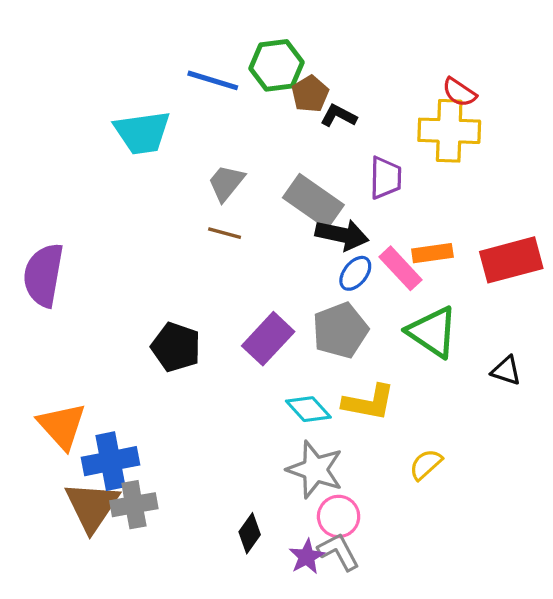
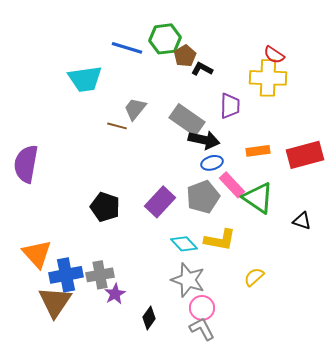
brown line: (225, 233) -> (117, 126), moved
pink rectangle: (401, 268) -> (232, 185), moved
blue ellipse: (355, 273) -> (212, 163), turned 35
gray cross: (134, 505) -> (100, 275), moved
purple star: (307, 557) -> (115, 294), moved

